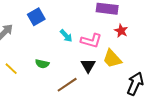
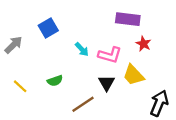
green semicircle: (42, 64) -> (55, 81), turned -32

